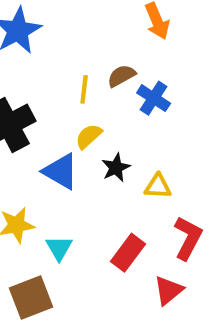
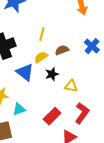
brown semicircle: (121, 76) -> (62, 50), moved
blue cross: (154, 98) -> (92, 46), moved
cyan triangle: (59, 248) -> (19, 109), turned 32

